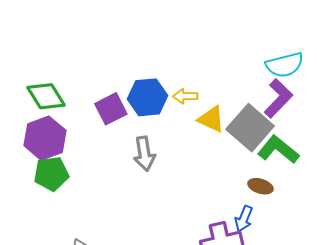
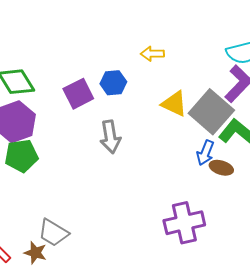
yellow arrow: (185, 96) -> (152, 54), moved
blue hexagon: (148, 97) -> (113, 83), size x0.7
blue arrow: (244, 219) -> (205, 153), moved

